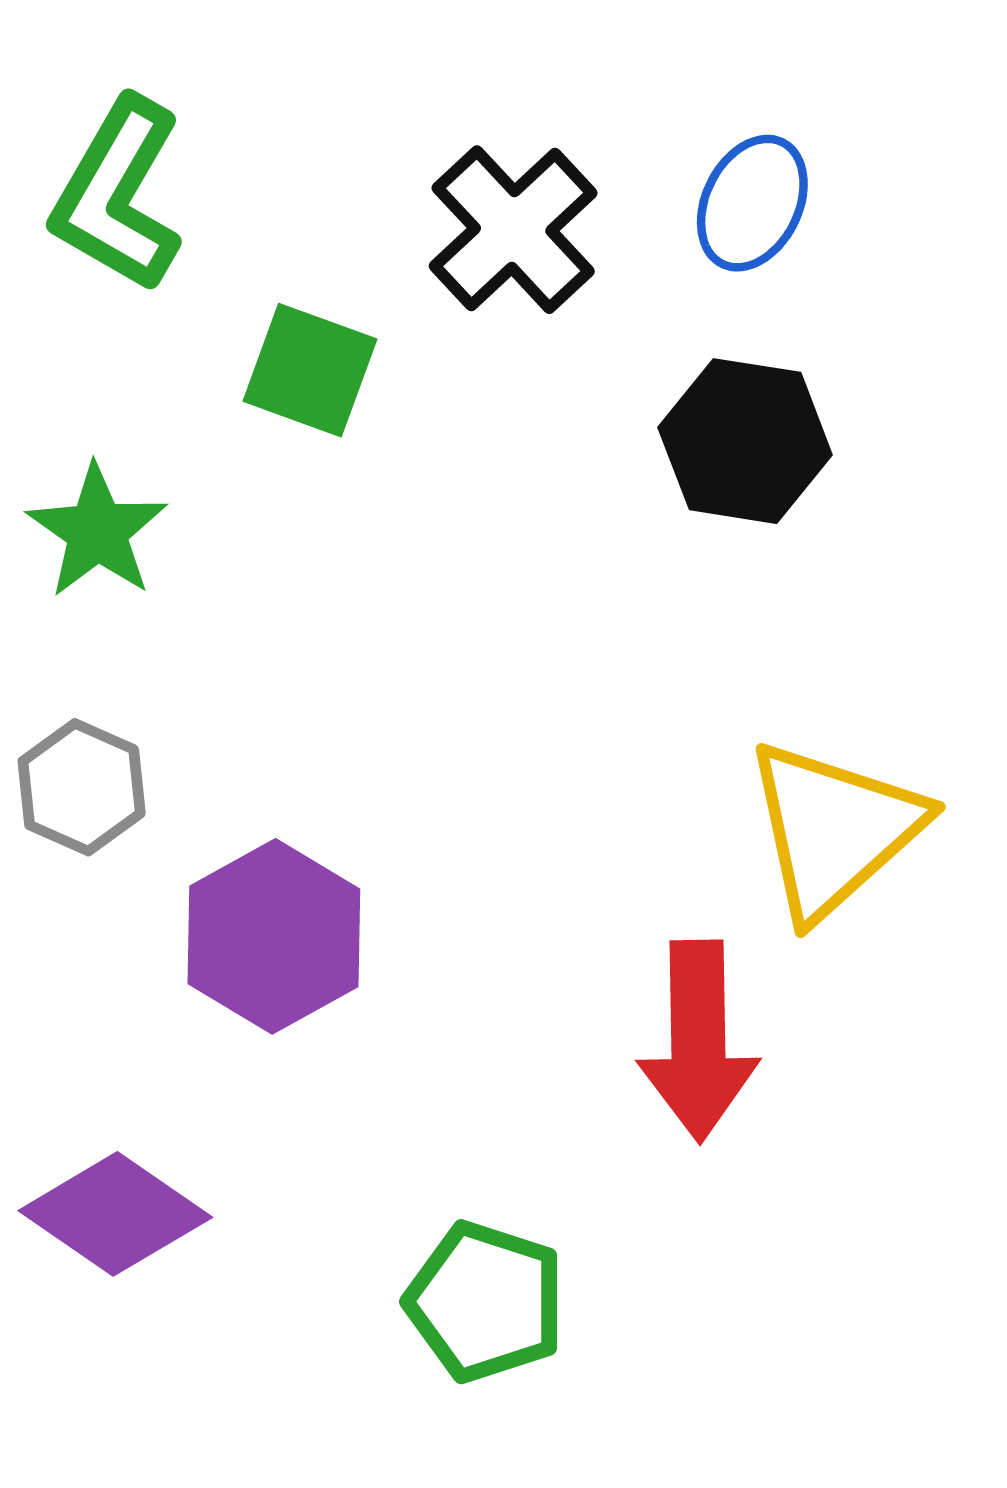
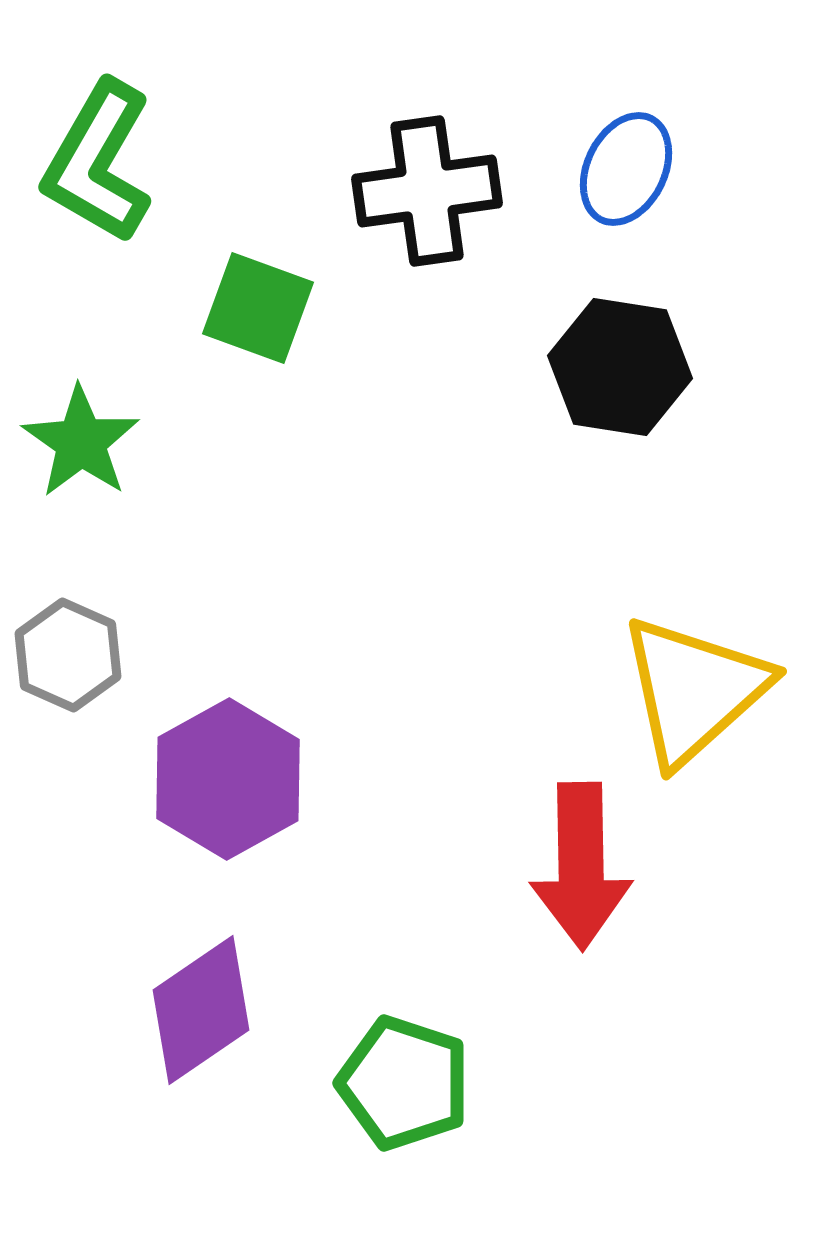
black cross: (513, 230) -> (427, 191), turned 35
purple diamond: (115, 1214) -> (201, 1010), moved, turned -69

